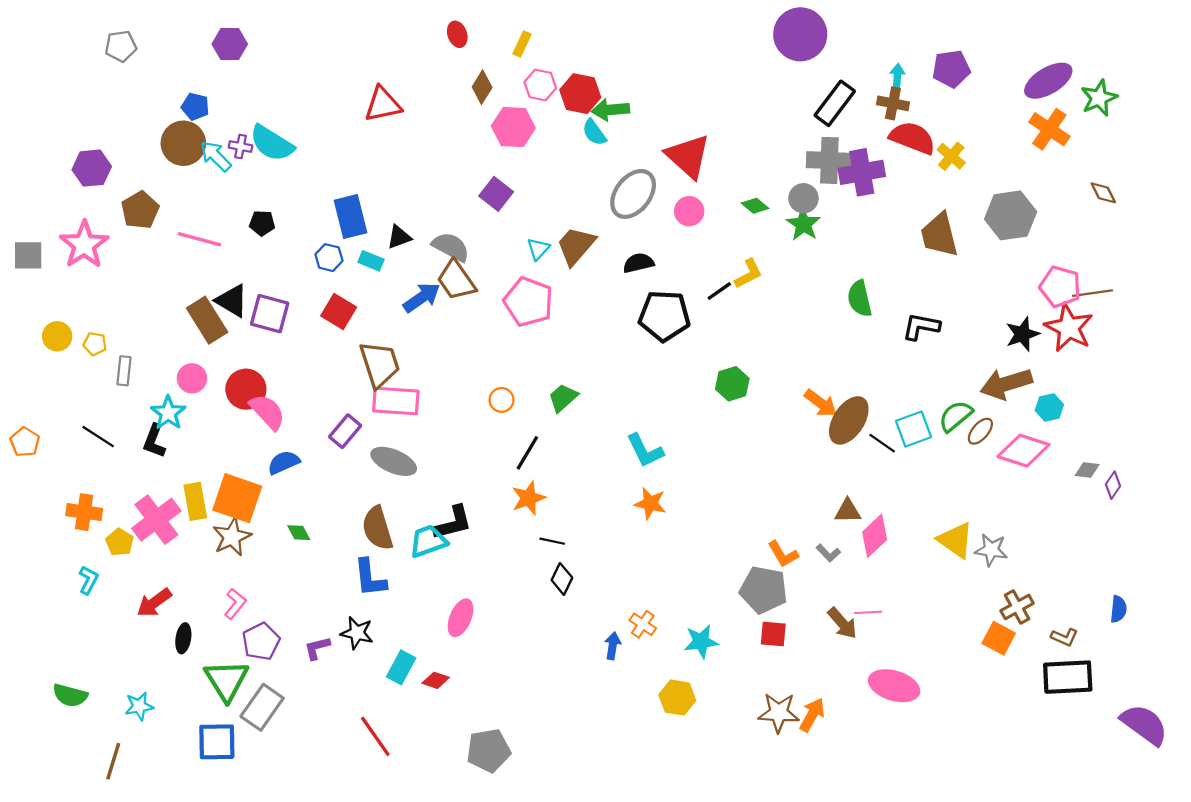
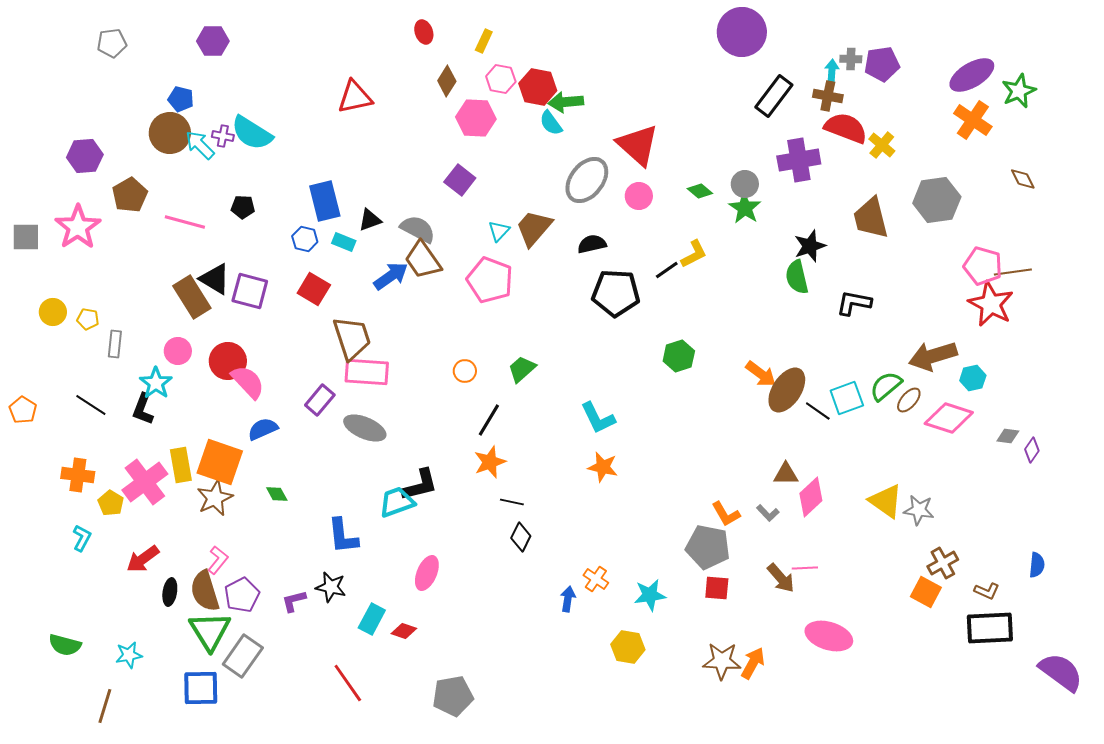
gray cross: (829, 160) -> (851, 59), moved, size x0.5
black star: (1022, 334) -> (810, 246), moved
brown semicircle: (377, 528) -> (205, 591), moved

